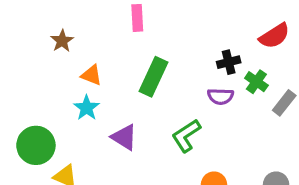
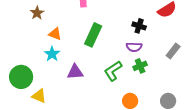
black cross: (229, 62) -> (139, 26), turned 32
green cross: (256, 82) -> (140, 66), moved, turned 32
purple triangle: (124, 137) -> (75, 72), turned -36

